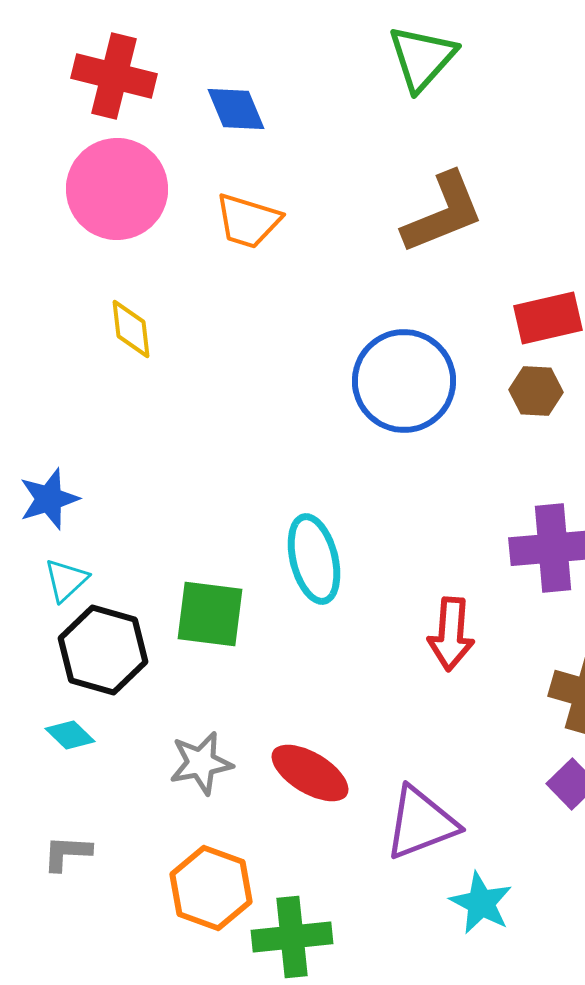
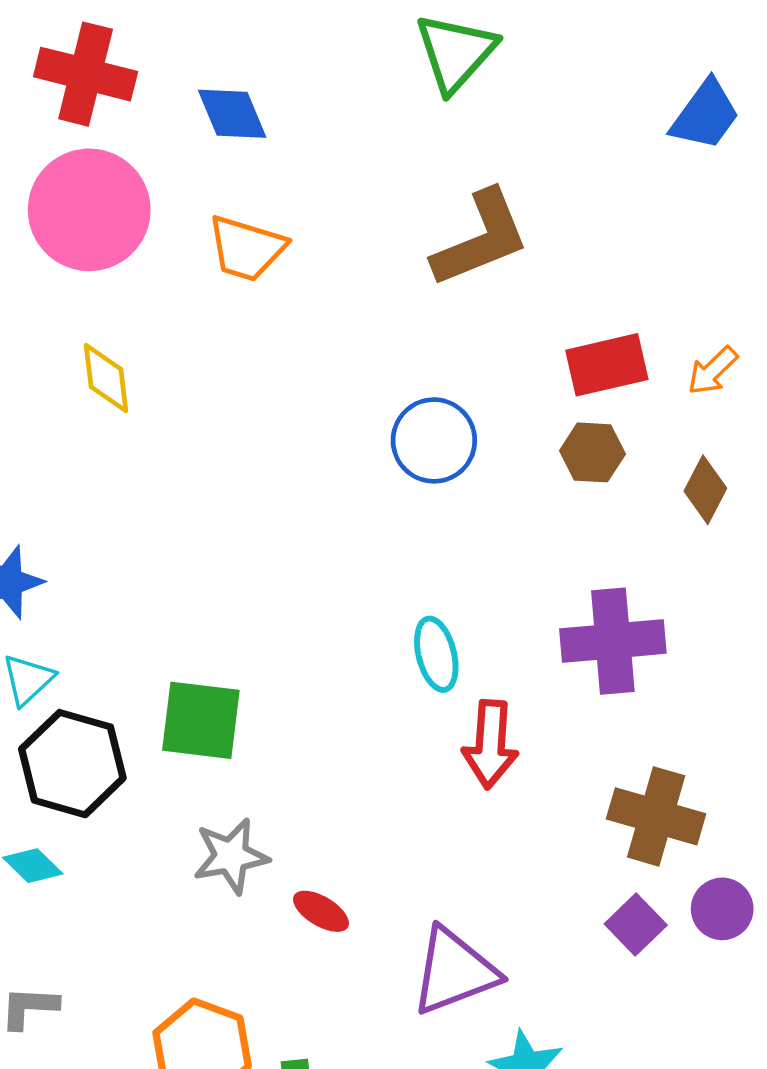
blue circle: (404, 381) -> (434, 440), size x0.7
cyan ellipse: (314, 559) -> (436, 654), moved, size x0.7
gray star: (201, 763) -> (231, 856), moved
red ellipse: (310, 773) -> (321, 911), size x0.6

